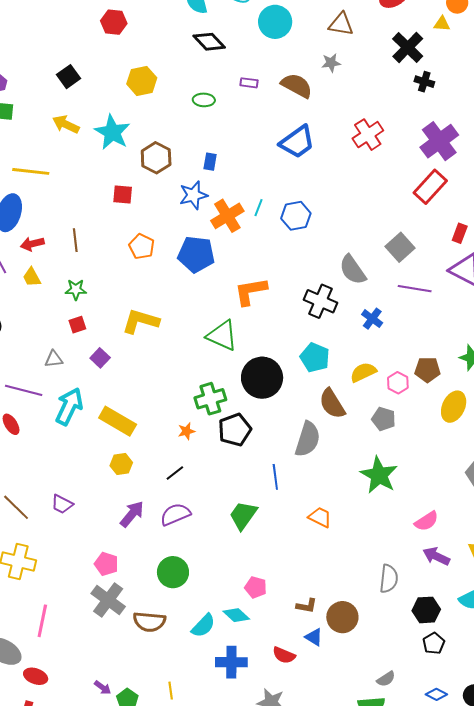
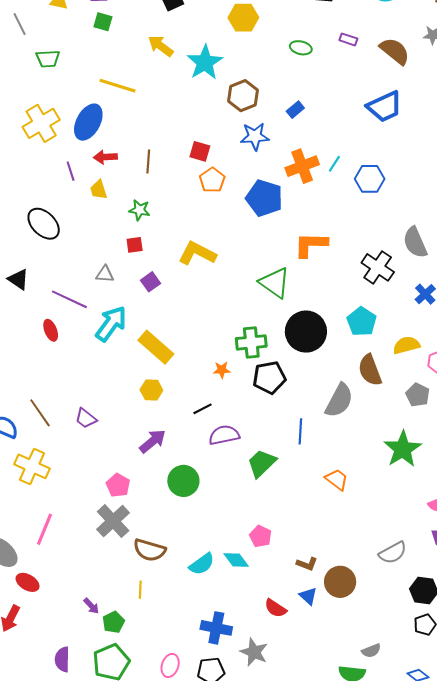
blue rectangle: (210, 162) -> (295, 110), turned 30
red square: (123, 194) -> (200, 151), moved
blue star: (193, 195) -> (255, 136), moved
purple semicircle: (175, 514) -> (224, 435), moved
green circle: (173, 572) -> (183, 481), moved
gray semicircle: (389, 579) -> (393, 553), turned 44
blue cross: (231, 662) -> (216, 628), moved
yellow line: (171, 691) -> (140, 590), moved

